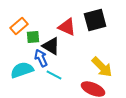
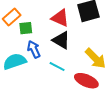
black triangle: (51, 46) -> (61, 40), moved
cyan line: (54, 75) -> (57, 67), moved

